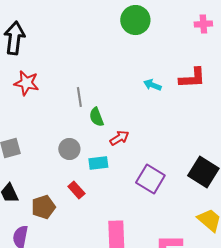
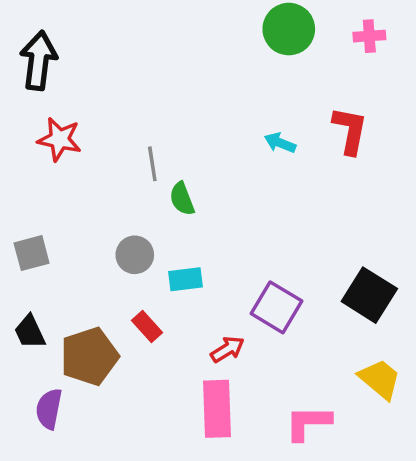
green circle: (135, 20) -> (289, 29), moved
red L-shape: (192, 78) -> (350, 131), turned -76
red arrow: (119, 138) -> (228, 349), moved
brown pentagon: (43, 207) -> (89, 356), size x1.4

